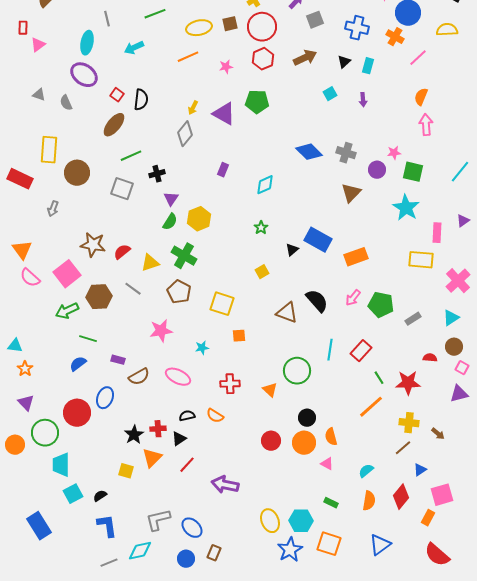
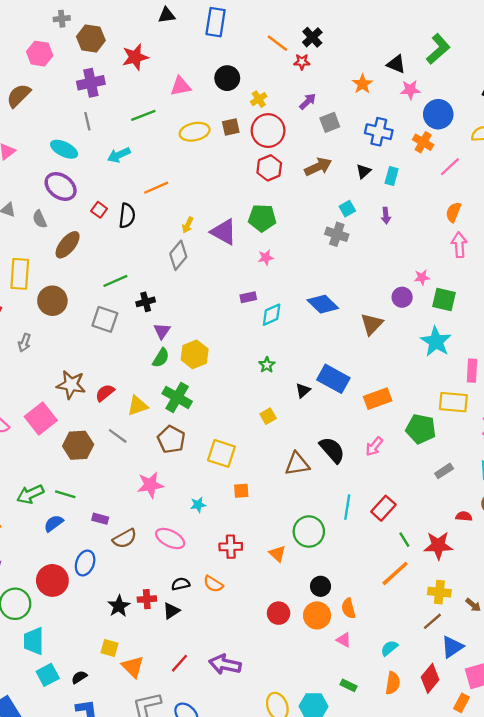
cyan ellipse: (87, 43) -> (64, 149), turned -75
orange line: (188, 57) -> (156, 188), moved
pink star: (226, 67) -> (266, 258), moved
brown ellipse: (114, 125) -> (68, 245), moved
blue diamond: (309, 152) -> (323, 304), moved
gray cross: (346, 153) -> (337, 234), moved
purple rectangle: (223, 170) -> (248, 297), moved, turned 56
green pentagon: (381, 305) -> (421, 429), moved
green arrow: (67, 311) -> (30, 494), moved
brown triangle: (287, 313) -> (297, 464), turned -30
orange triangle: (152, 458) -> (133, 667), moved, turned -30
red line: (187, 465) -> (179, 663), moved
blue triangle: (420, 470) -> (452, 647), size x1.5

